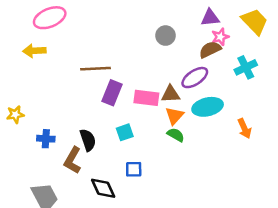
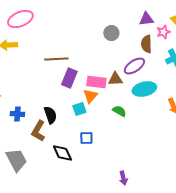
pink star: (220, 37) -> (163, 32), moved
brown semicircle: (210, 50) -> (146, 44), turned -66
orange triangle: (174, 116) -> (90, 96), moved

